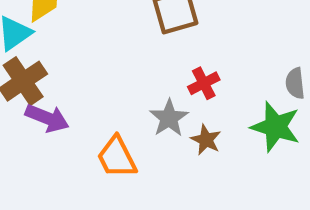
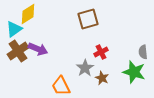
purple arrow: (47, 118) -> (38, 49), moved

